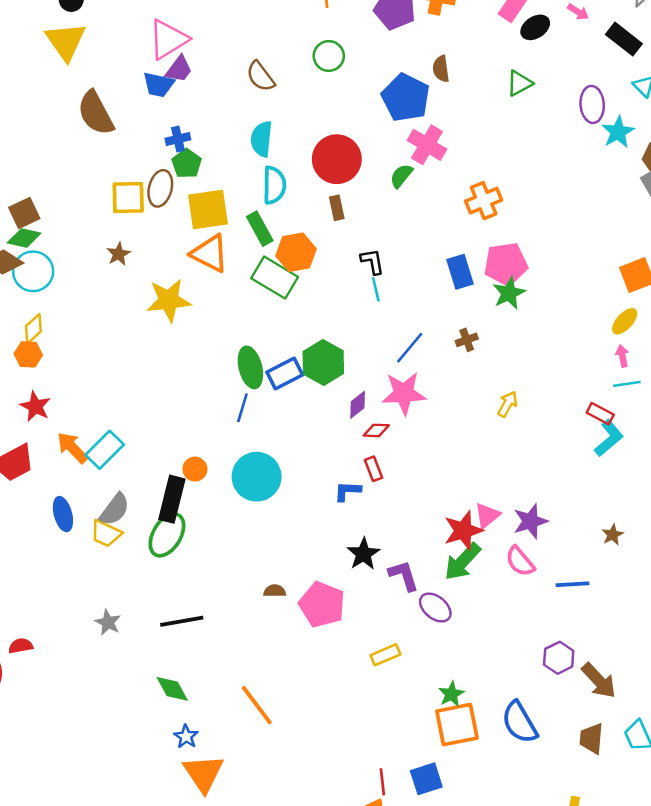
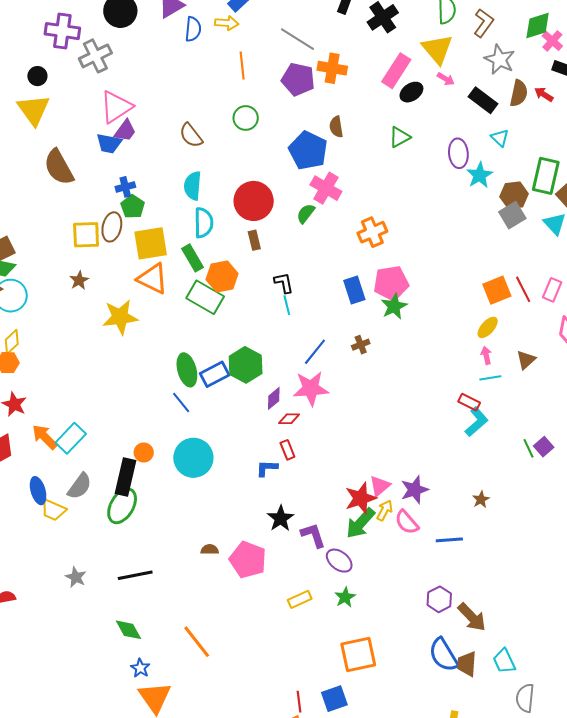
yellow arrow: (508, 404) -> (385, 510), moved
blue line: (242, 408) -> (181, 403), turned -55
yellow trapezoid: (106, 534) -> (53, 510), moved
green star: (451, 694) -> (345, 597), moved
blue semicircle: (520, 722) -> (444, 655), moved

